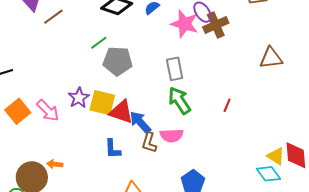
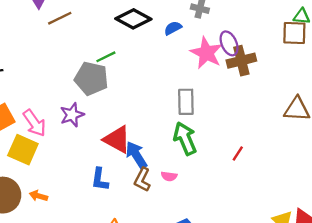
gray pentagon: (118, 61) -> (91, 79), moved
yellow square: (102, 103) -> (23, 150), moved
pink semicircle: (172, 135) -> (169, 176), size x0.6
orange arrow: (55, 164) -> (38, 196), moved

